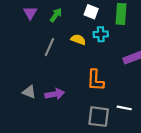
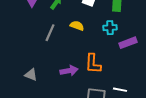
cyan cross: (101, 34) -> (110, 28), moved
purple arrow: (55, 94) -> (69, 71), moved

